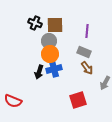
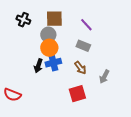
black cross: (35, 23) -> (23, 20), moved
purple line: (87, 31) -> (86, 25), turned -48
brown arrow: (87, 68) -> (80, 68), moved

